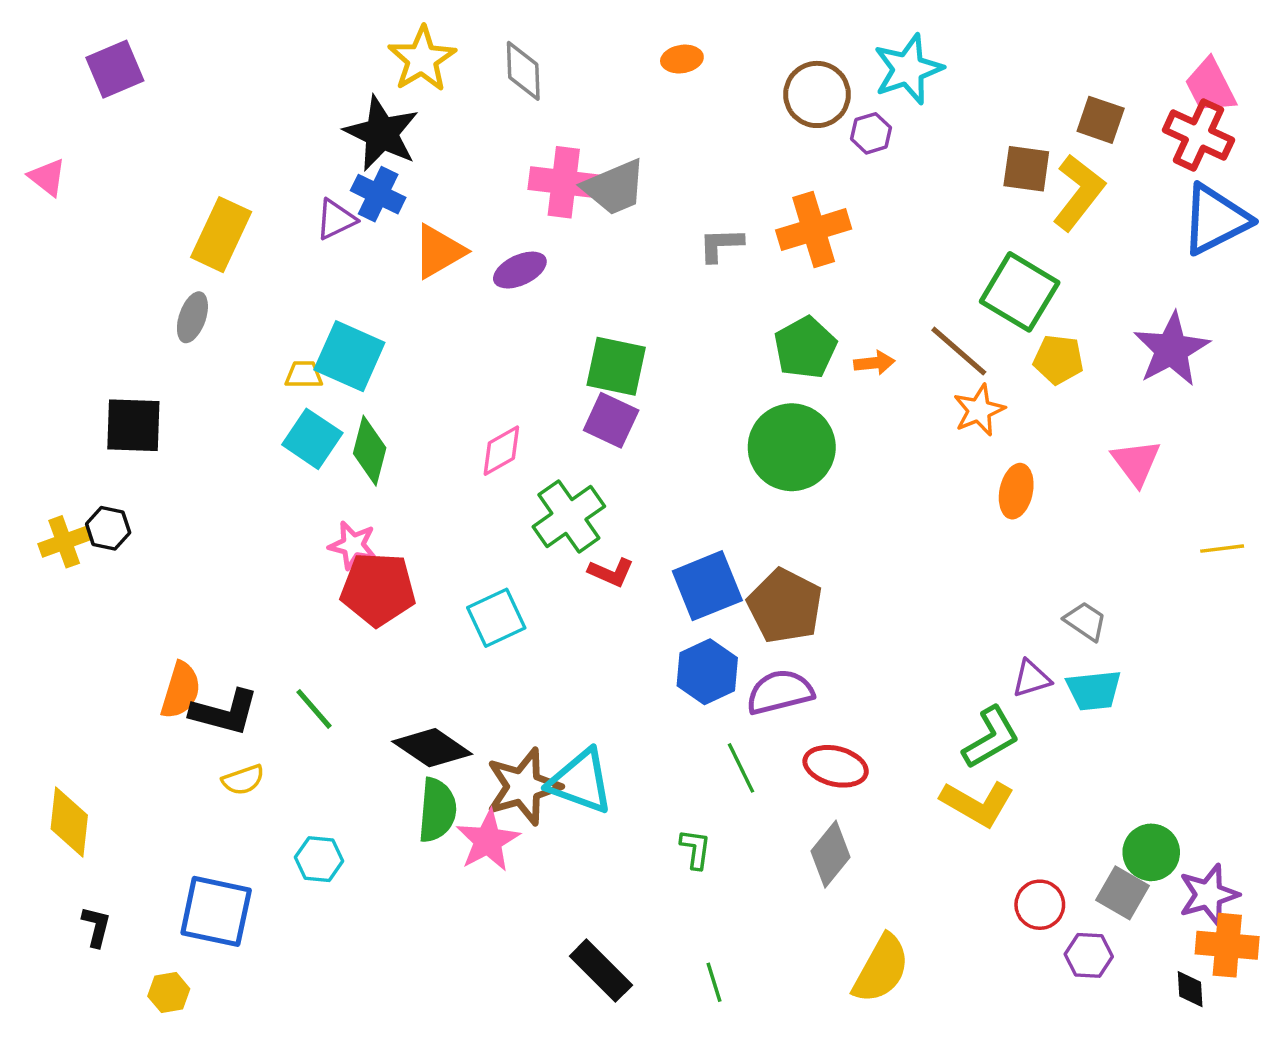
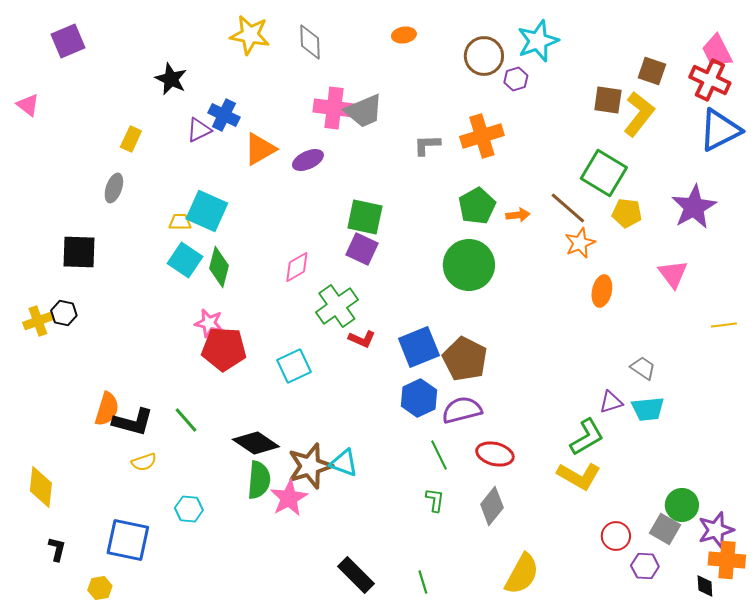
yellow star: (422, 59) -> (250, 35), turned -30
black star: (381, 133) -> (171, 79), moved, size x0.7
yellow rectangle: (221, 235) -> (131, 139), size x0.6
cyan triangle: (581, 781) -> (344, 463), size x0.7
green L-shape: (695, 849) -> (435, 500), moved

